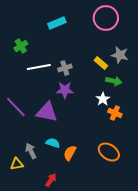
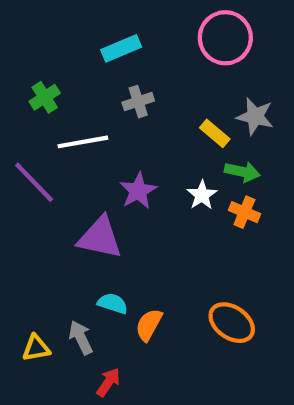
gray cross: (65, 68) -> (138, 102), moved
purple star: (65, 90) -> (138, 191), turned -30
white star: (103, 99) -> (202, 195), moved
purple line: (16, 107) -> (34, 182), moved
orange cross: (115, 113) -> (244, 212), moved
gray arrow: (31, 151) -> (81, 337), moved

